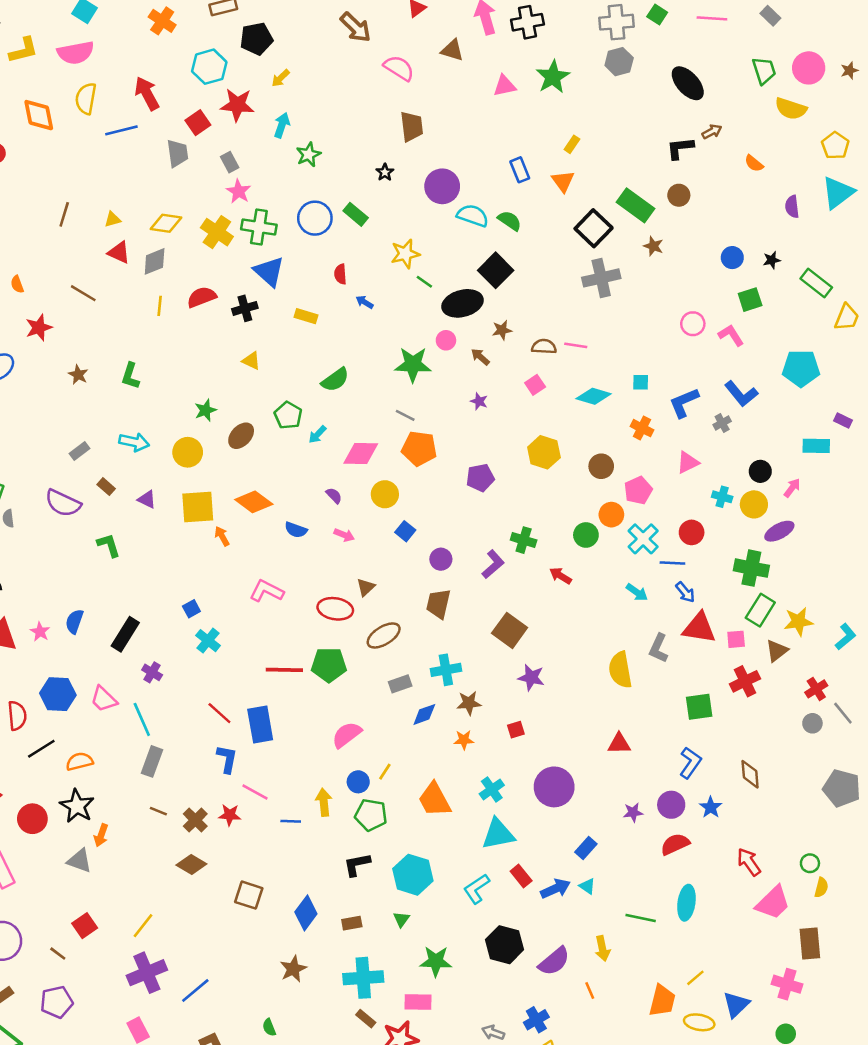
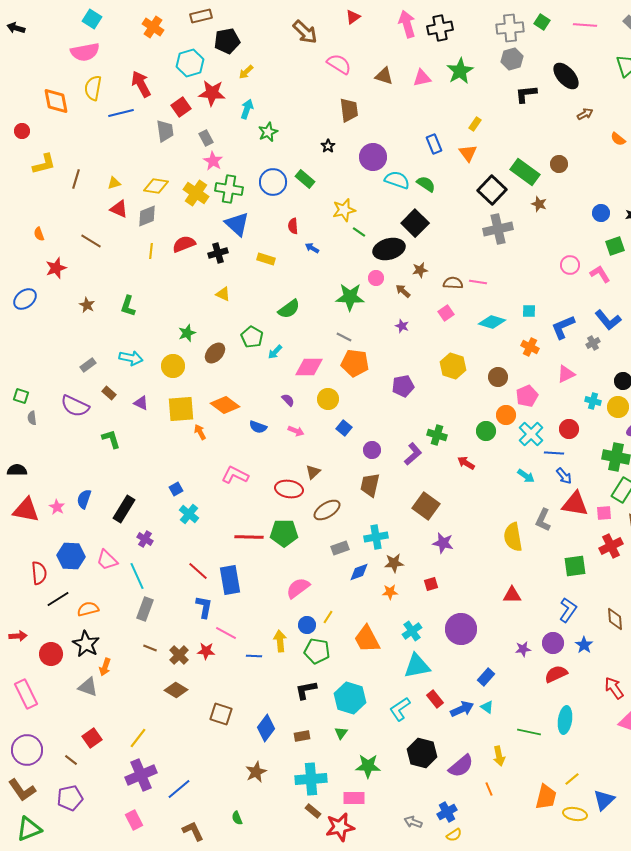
yellow L-shape: (23, 50) -> (44, 164), moved
brown triangle: (452, 50) -> (384, 76), moved
black L-shape: (680, 148) -> (526, 94), moved

